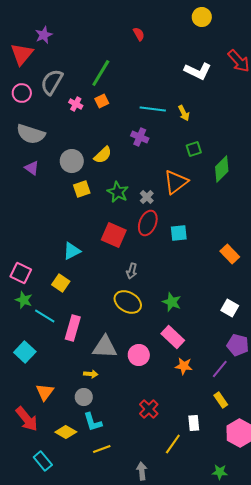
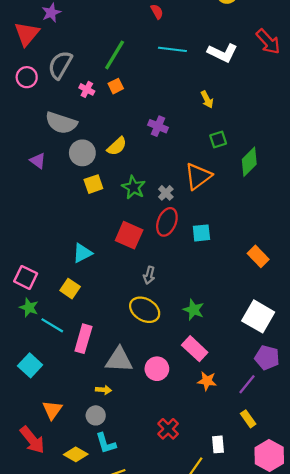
cyan line: (153, 109) -> (172, 49), moved
gray semicircle: (31, 134) -> (61, 123), moved
white square: (230, 308) -> (258, 316), size x1.6

